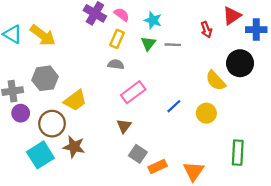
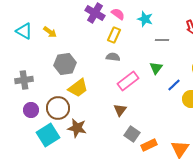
yellow arrow: (43, 35) -> (50, 32), size x0.6
green triangle: (148, 44) -> (156, 68), moved
gray hexagon: (45, 78) -> (65, 64), moved
blue line: (174, 106) -> (174, 85), moved
purple circle: (21, 113) -> (31, 110), moved

